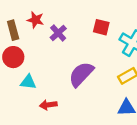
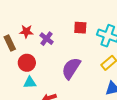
red circle: (13, 57) -> (27, 63), moved

